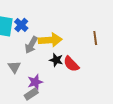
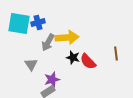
blue cross: (21, 25) -> (38, 22), turned 32
brown line: (95, 38) -> (116, 54), moved

